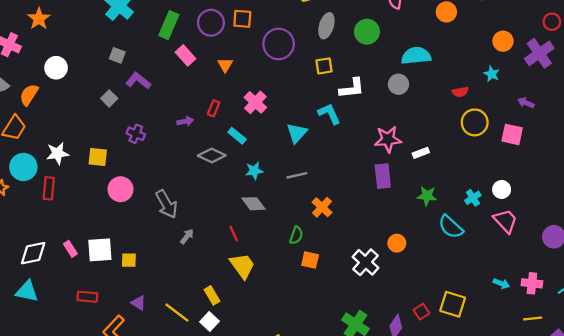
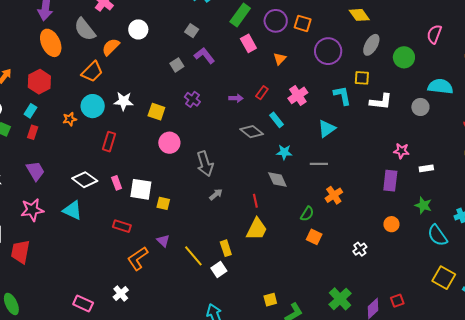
cyan L-shape: (329, 114) -> (342, 95), moved
pink star: (388, 139) -> (401, 151), size x0.7
red rectangle: (49, 188) -> (109, 142), moved
orange circle: (397, 243) -> (391, 224), moved
white diamond: (33, 253) -> (85, 180), turned 35
white cross: (366, 262) -> (360, 249), size x0.6
yellow trapezoid: (242, 266) -> (257, 229), turned 50
yellow square: (453, 304) -> (444, 278), moved

